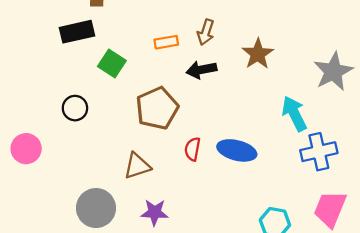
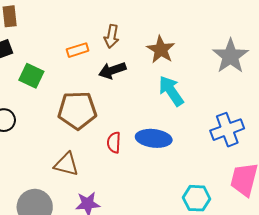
brown pentagon: (157, 108) -> (77, 110), turned 30
cyan arrow: (294, 114) -> (171, 91), moved
brown triangle: (137, 166) -> (66, 164), turned 40

